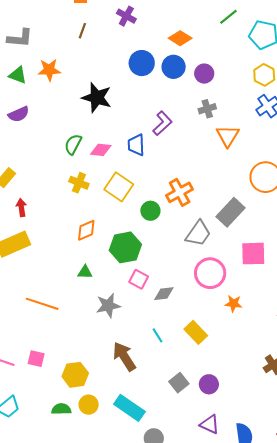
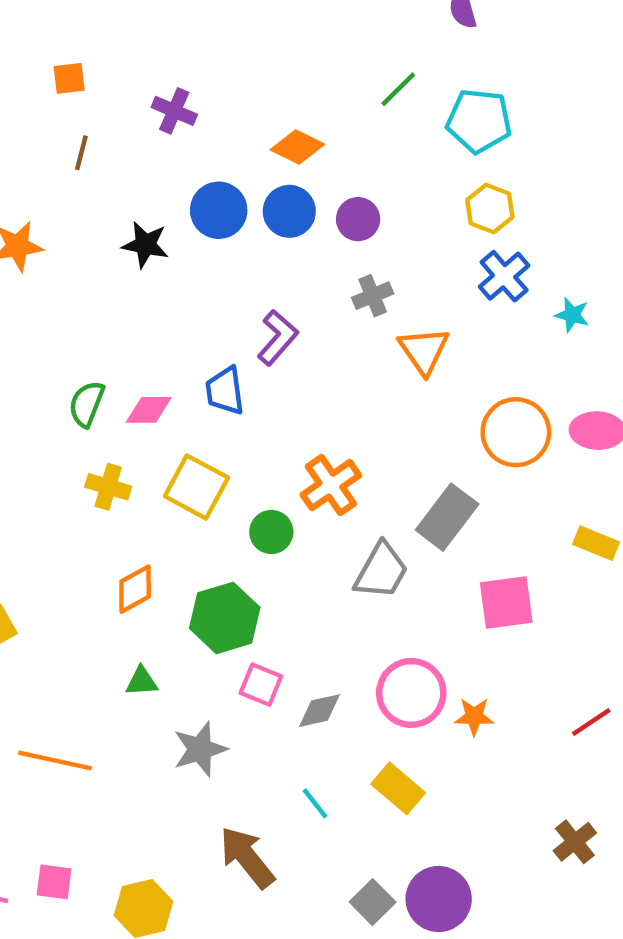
black star: (97, 98) -> (145, 245), moved, size x0.7
pink circle: (210, 273) -> (411, 693), moved
purple circle: (209, 384) -> (439, 899), size x1.5

